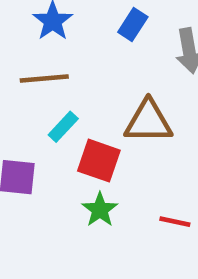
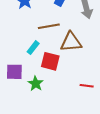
brown line: (44, 79) -> (49, 26), moved
green star: (100, 210) -> (36, 84), moved

